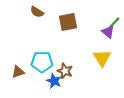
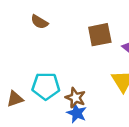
brown square: (68, 22) -> (100, 35), moved
blue star: (54, 81) -> (77, 113), moved

